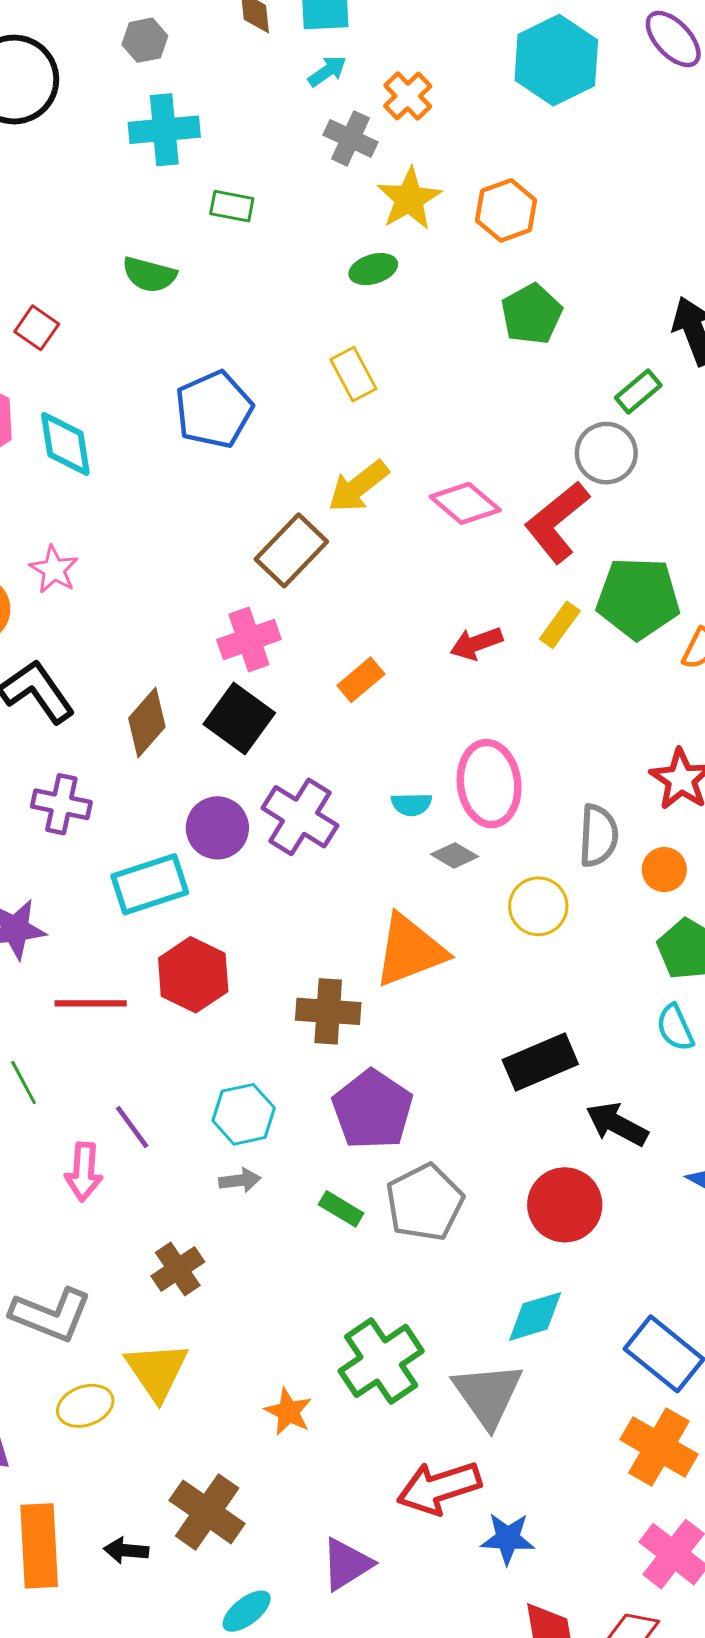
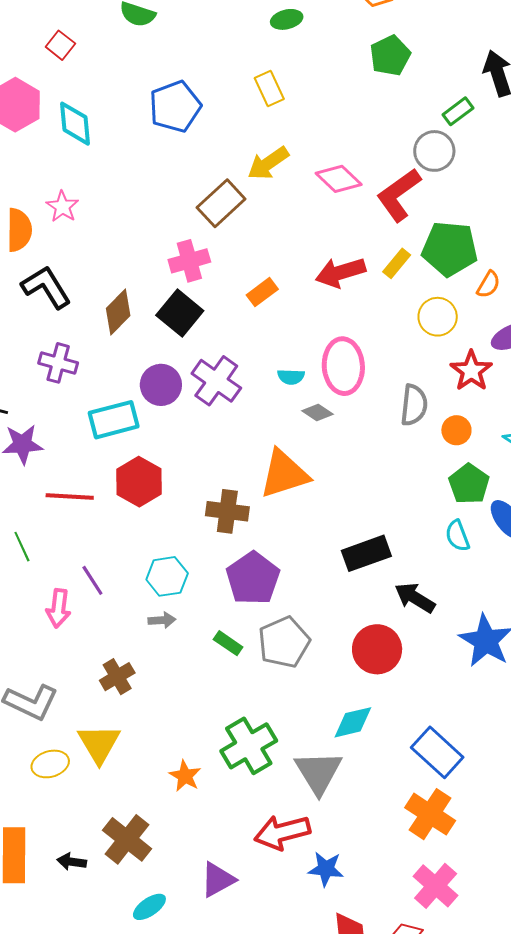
red arrow: (476, 643) -> (340, 272), size x1.4
yellow circle: (538, 906) -> (438, 317), moved

